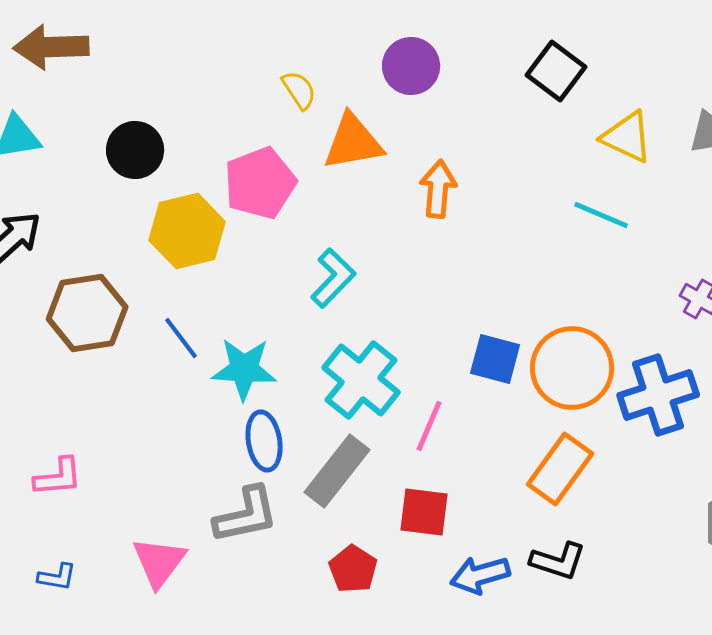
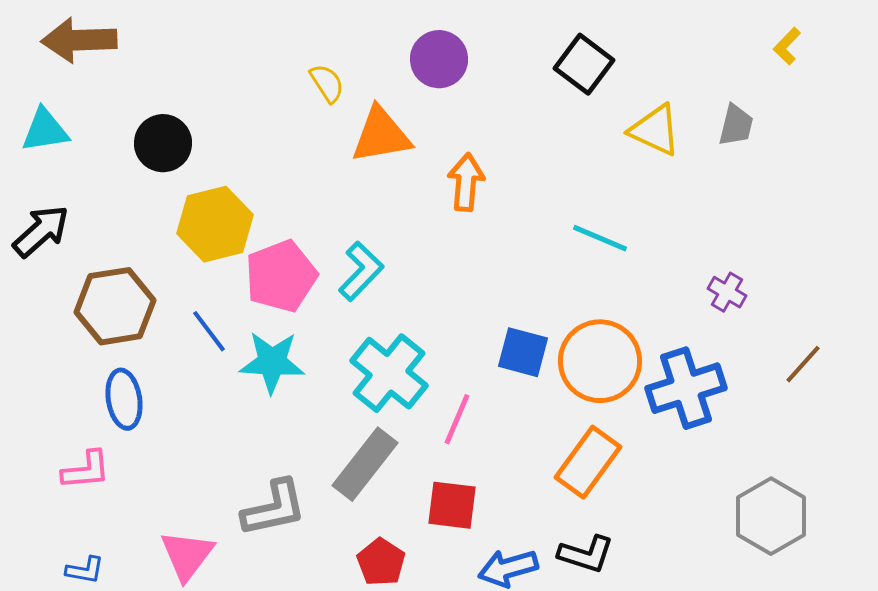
pink pentagon: (260, 183) -> (281, 276), moved
cyan line: (601, 215) -> (600, 238), moved
blue ellipse: (264, 441) -> (124, 399), moved

